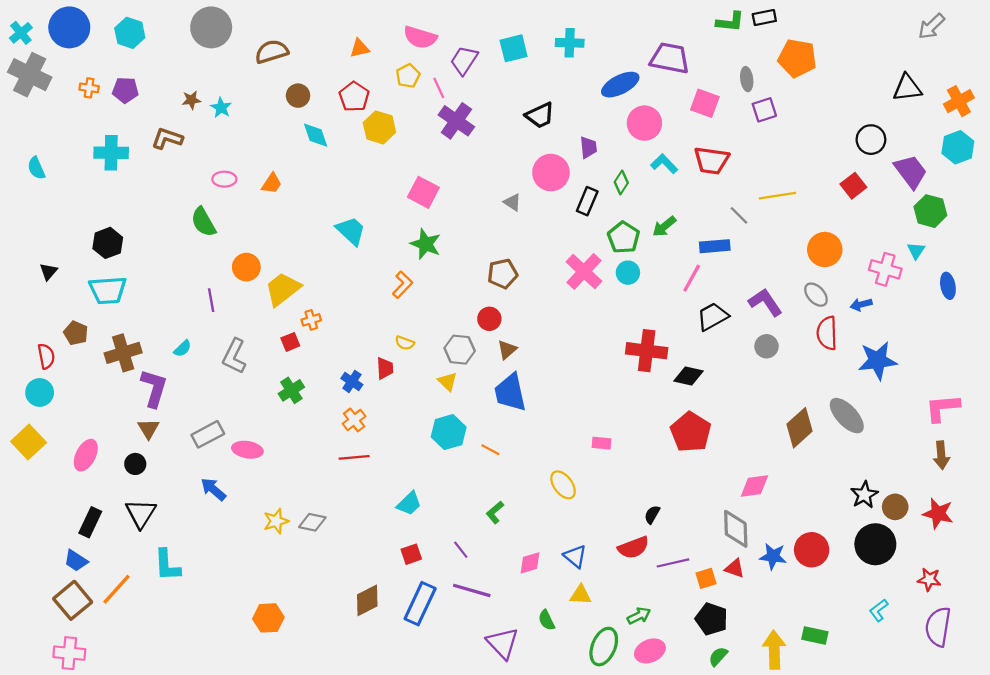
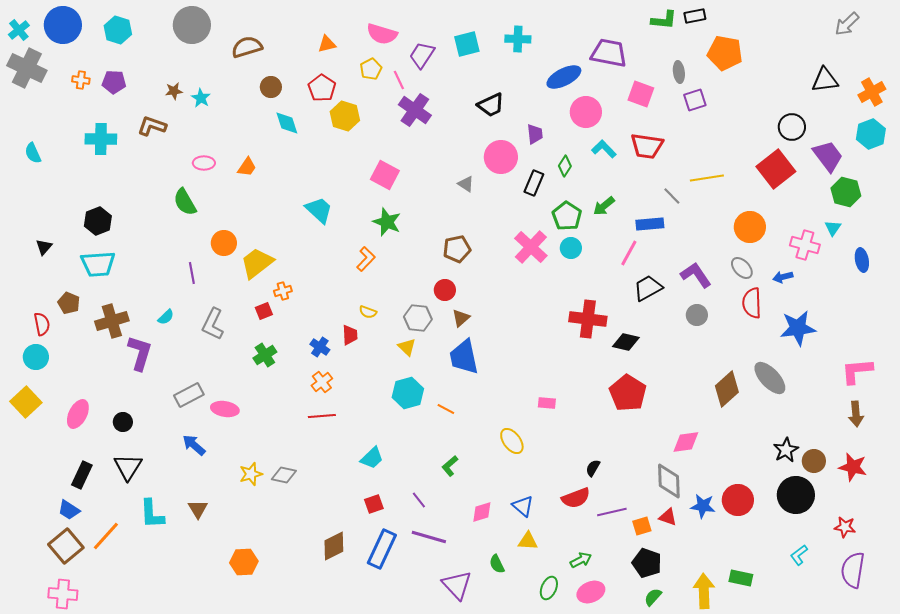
red square: (853, 186) -> (776, 169), size x1.6
brown triangle: (148, 429) -> (198, 509), moved
green ellipse: (604, 647) -> (549, 588), size x0.7

